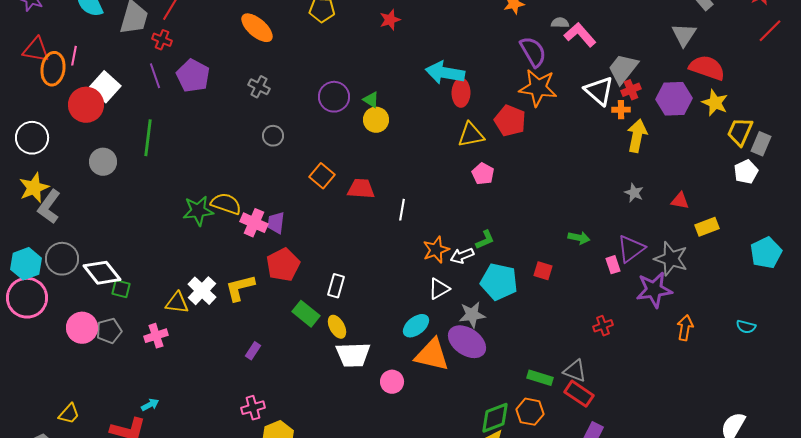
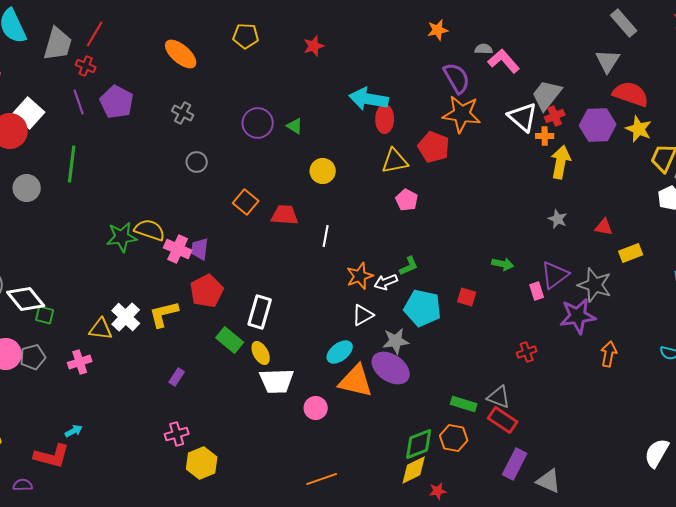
yellow circle: (376, 120) -> (323, 171), moved
white rectangle: (336, 286) -> (260, 312), size x1.4

